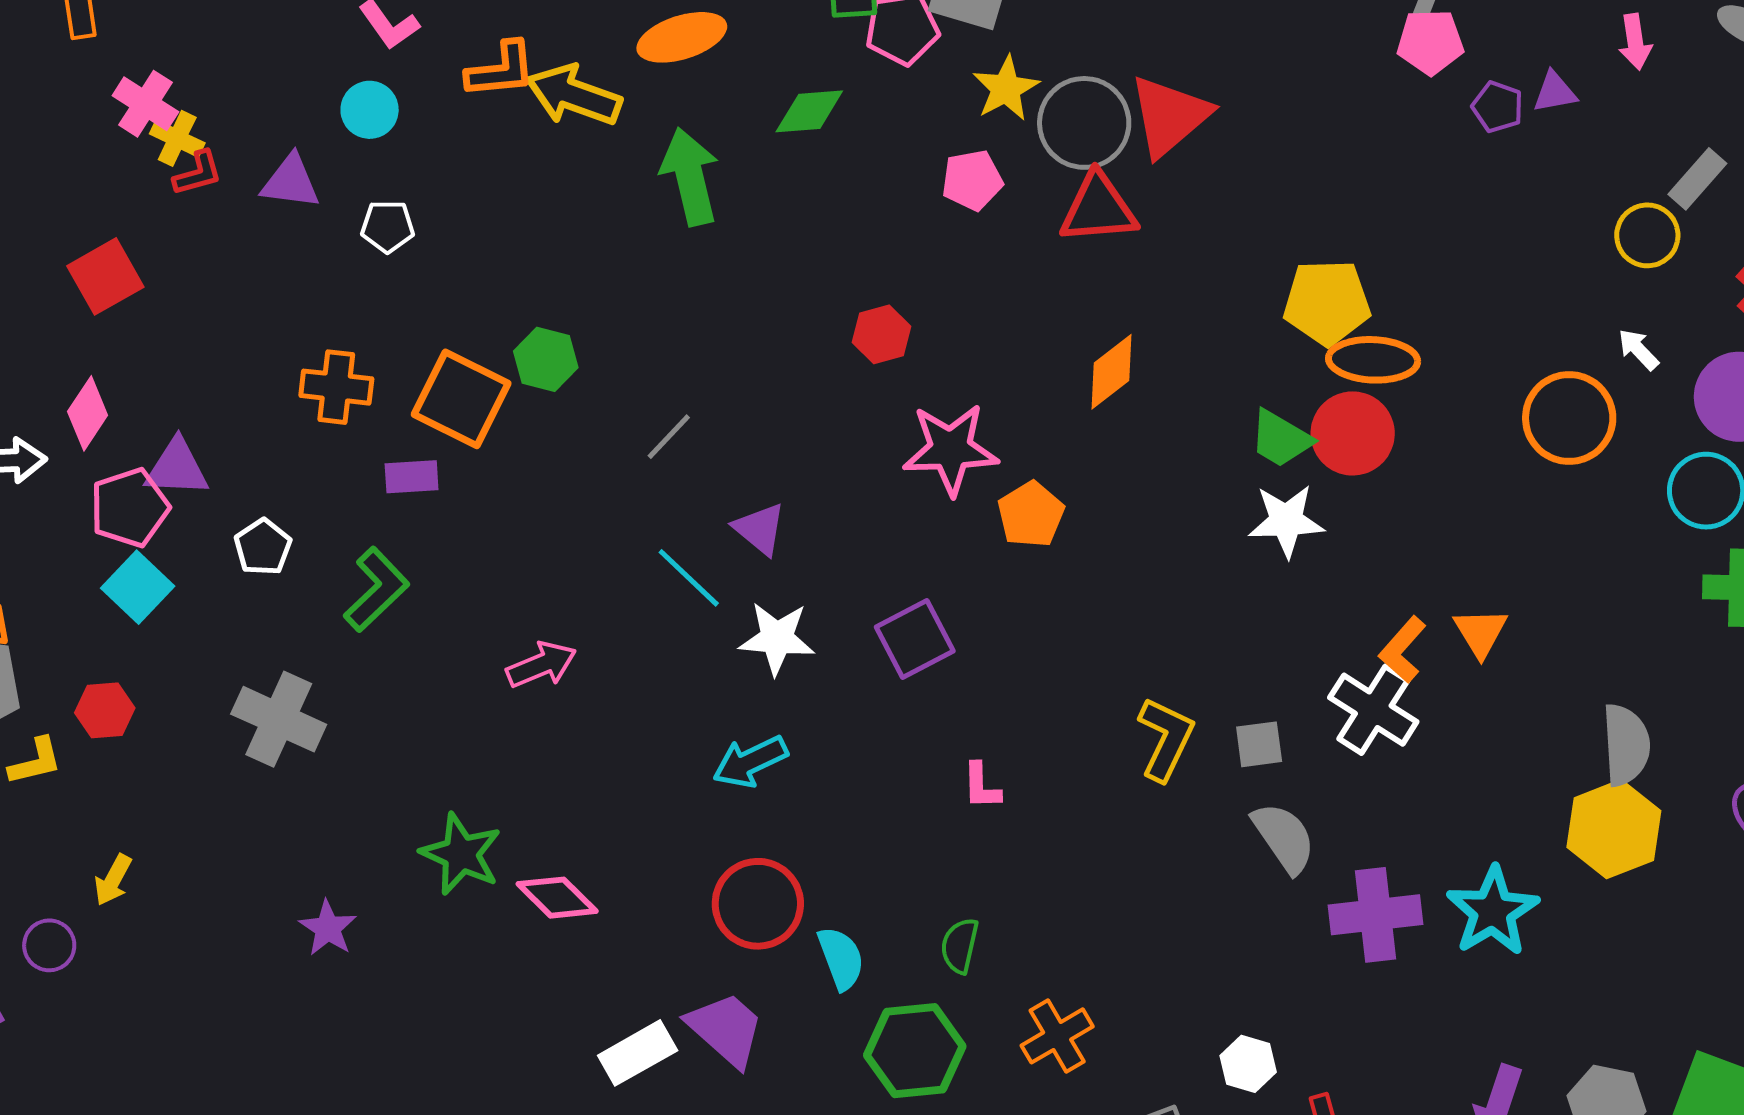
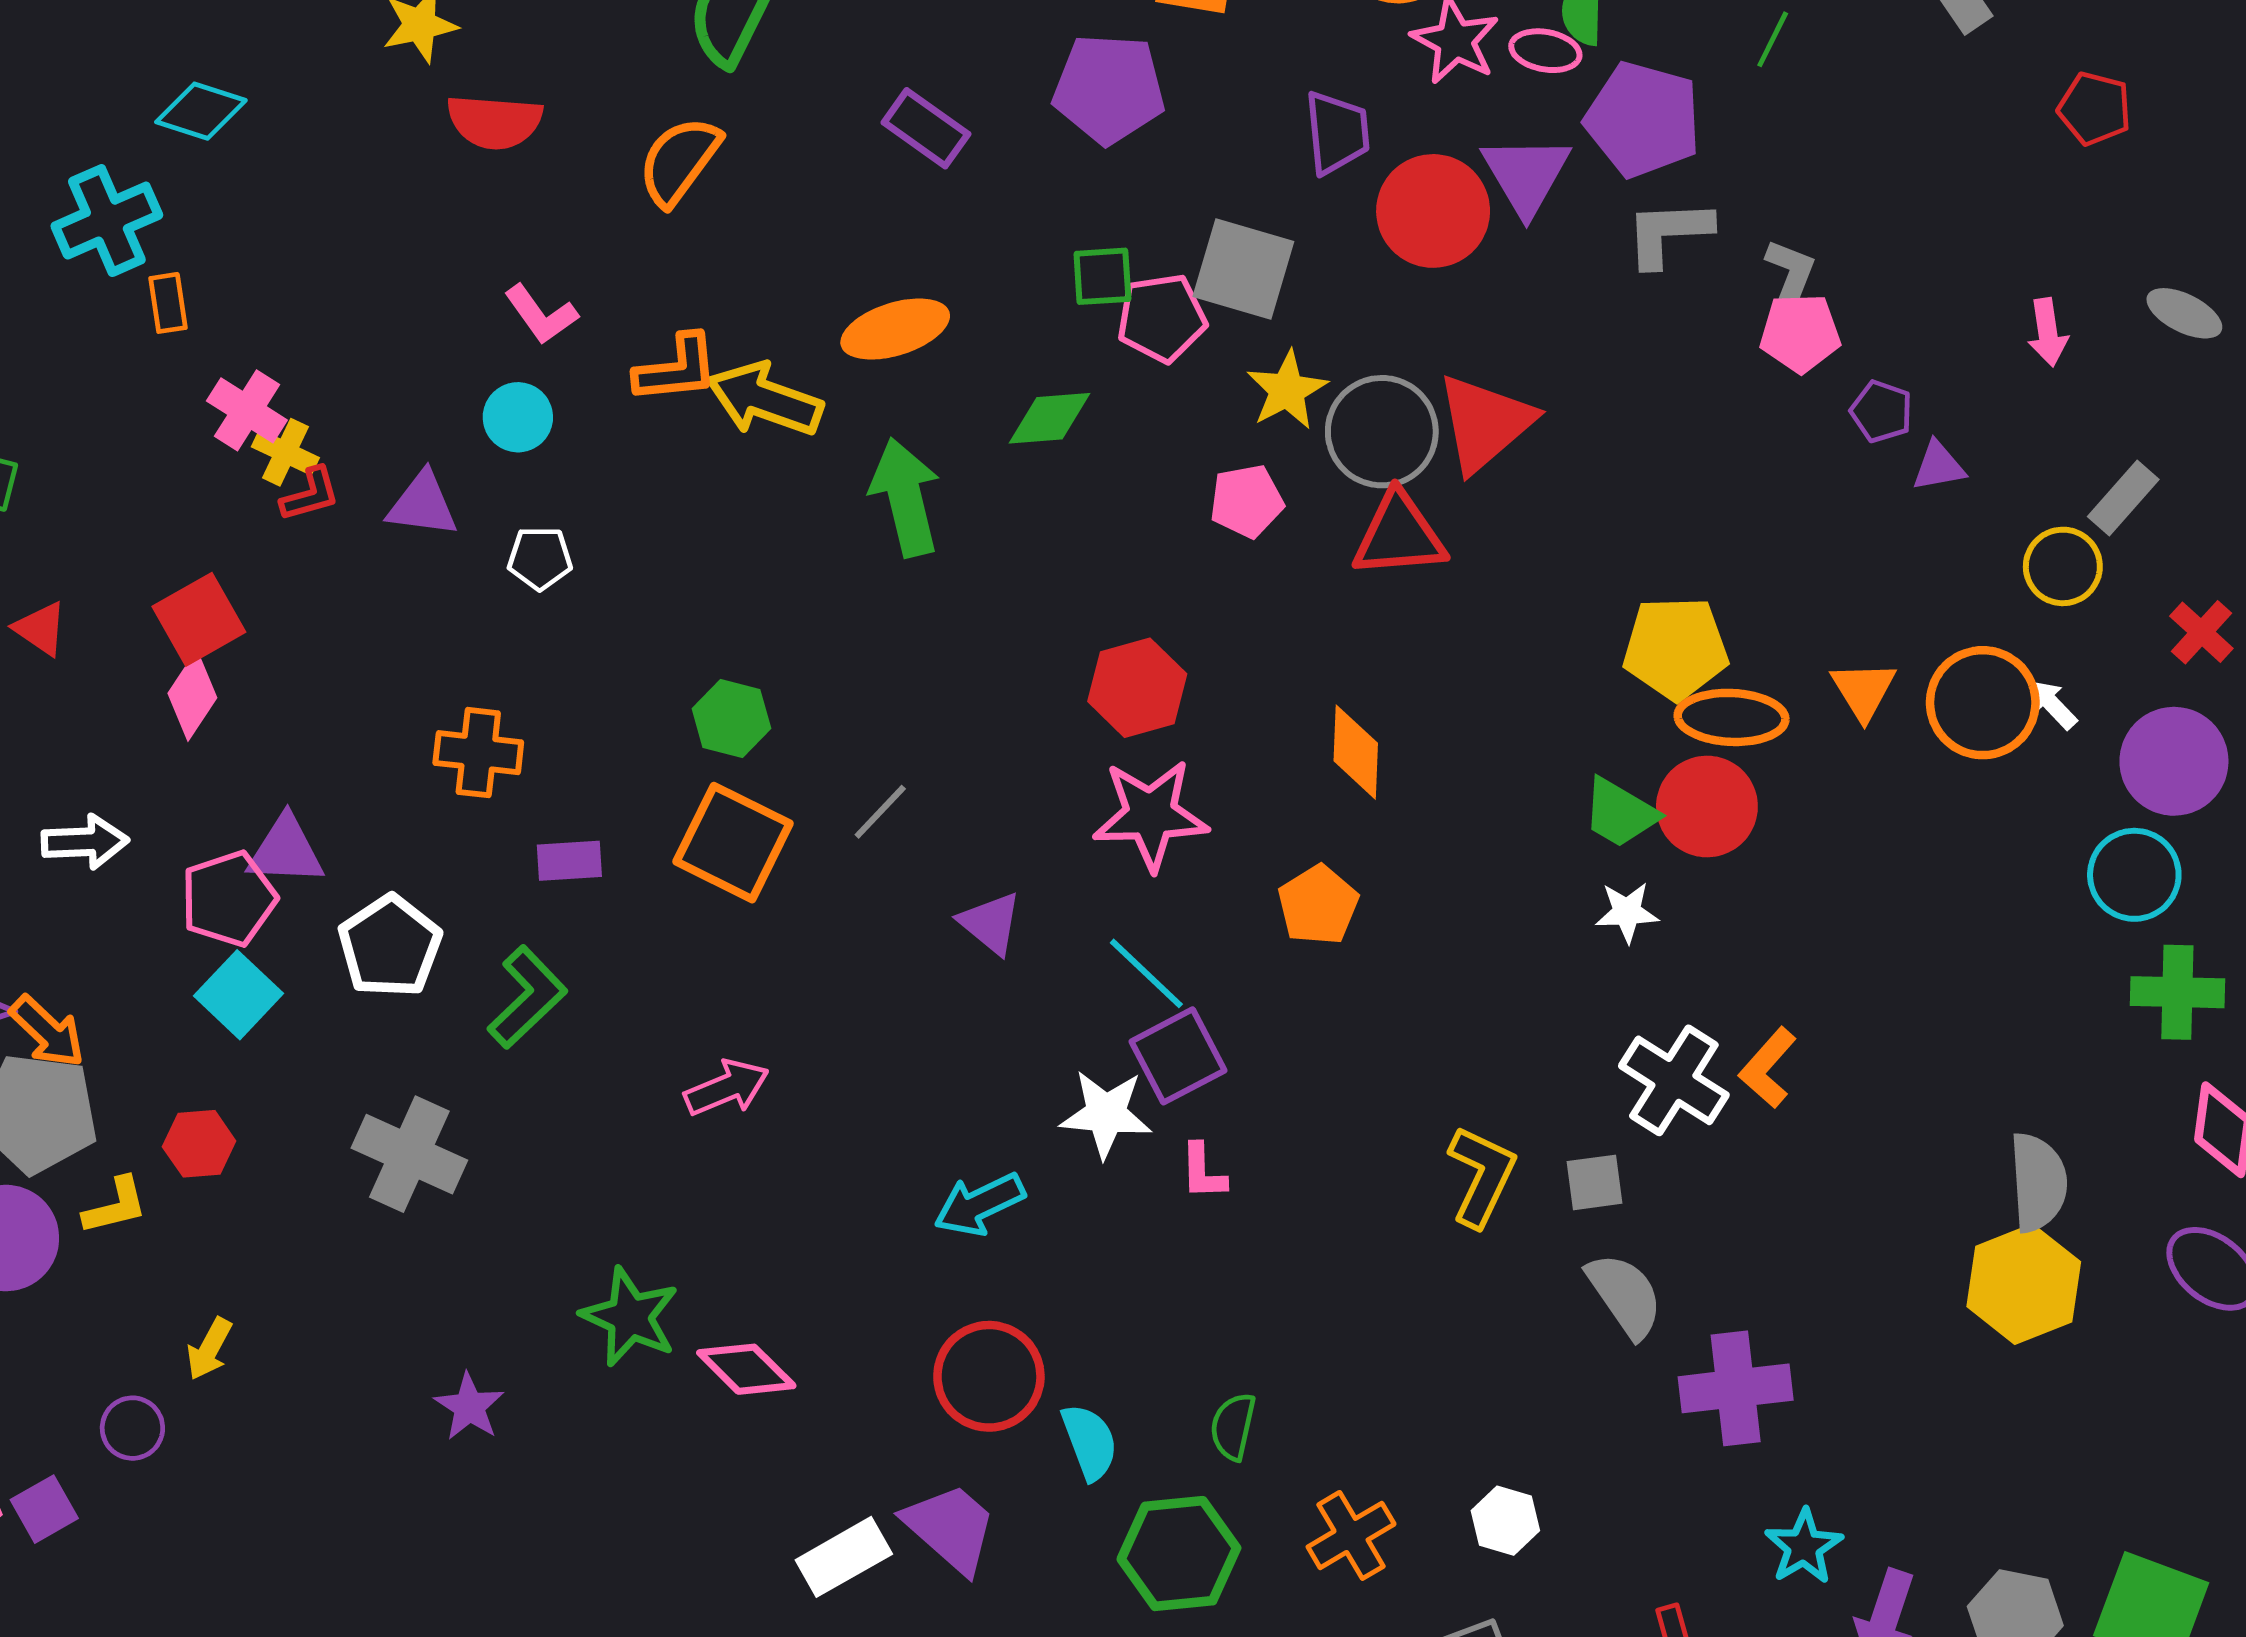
purple triangle: (1555, 92) -> (1939, 466), moved
red hexagon: (882, 334) -> (1137, 688), size x1.4
orange diamond: (1111, 372) -> (1356, 752), moved, turned -50
orange square: (461, 399) -> (733, 843), moved
pink diamond: (88, 413) -> (192, 695), moved
orange circle: (1569, 418) -> (1983, 703), moved
pink star: (950, 449) -> (1150, 815), moved
white star: (1286, 521) -> (1627, 912), size x0.7
white pentagon: (263, 547) -> (390, 946), size x1.5
cyan line: (689, 578) -> (1146, 973), moved
orange triangle: (1481, 632) -> (1863, 690), moved
white star: (777, 638) -> (1106, 1114), moved
white cross: (1373, 710) -> (1674, 1080), moved
pink L-shape: (981, 786) -> (1203, 1172), moved
cyan star: (1493, 911) -> (1804, 1547), moved, size x0.7
white hexagon: (1248, 1064) -> (1505, 1521), moved

